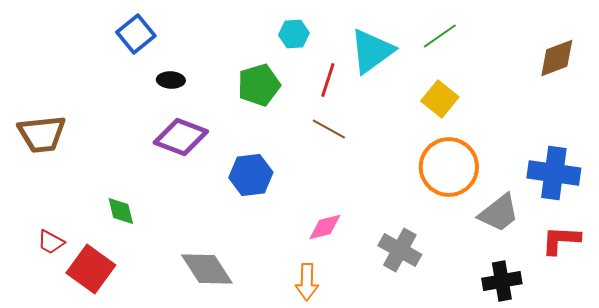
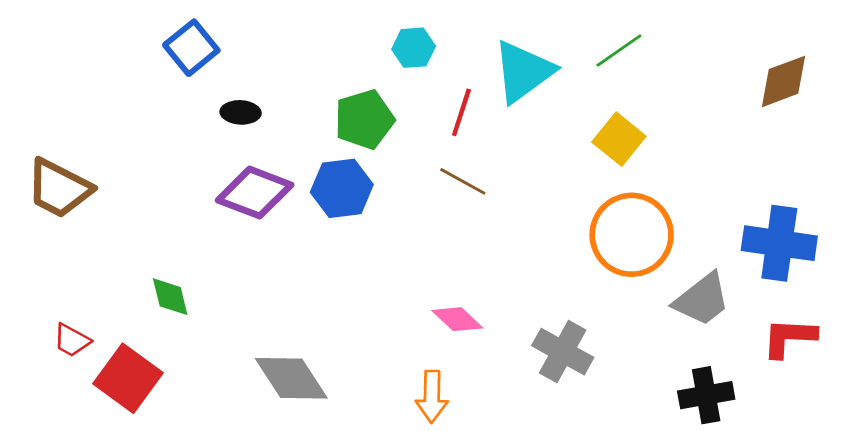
brown trapezoid: (42, 134) -> (59, 188), turned 33
blue hexagon: (251, 175) -> (342, 188), moved
pink diamond: (325, 227) -> (457, 319), turned 57

